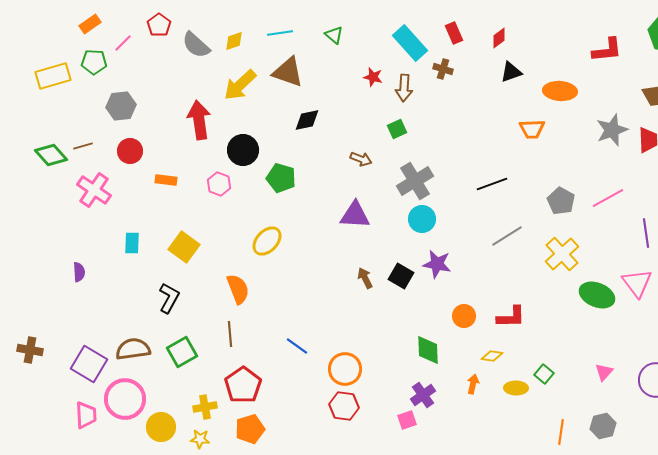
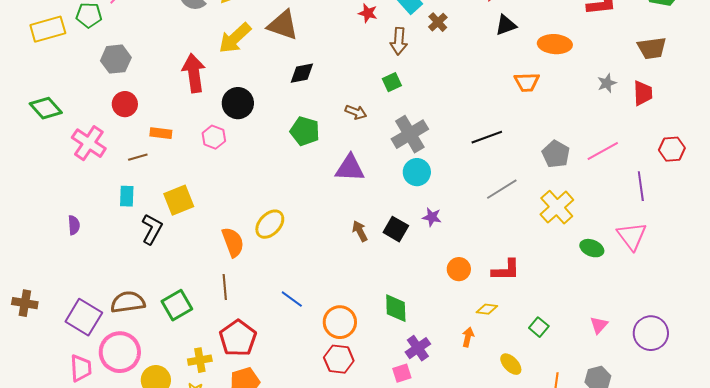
brown cross: (443, 69) -> (438, 22), turned 30
red star: (373, 77) -> (368, 13), moved
gray star: (612, 130) -> (607, 83), size x0.6
brown line: (83, 146) -> (138, 157), moved
green pentagon: (281, 178) -> (305, 131), moved
yellow ellipse: (267, 241) -> (270, 224), moved
yellow square: (184, 247) -> (179, 200), turned 32
purple star: (437, 264) -> (432, 217), size x0.7
green ellipse: (597, 295) -> (592, 248), size x0.7
black L-shape: (169, 298) -> (152, 229), moved
green diamond: (428, 350) -> (396, 308), moved
yellow ellipse: (516, 388) -> (511, 364), moved, turned 45

